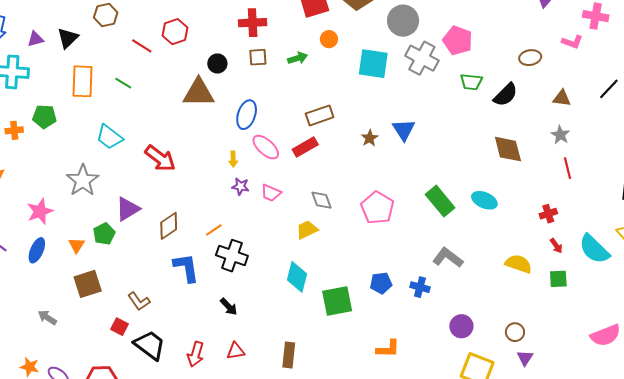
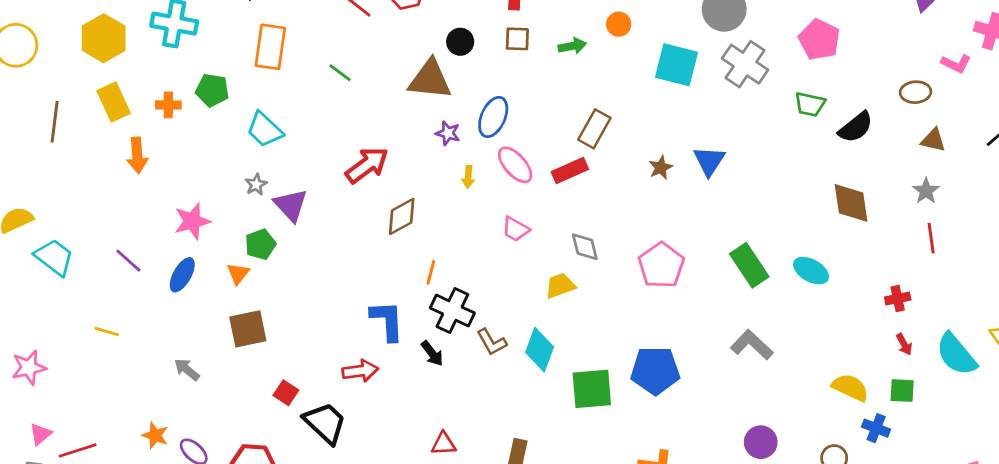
pink pentagon: (458, 40) -> (819, 40), moved
brown ellipse: (530, 58) -> (916, 92), moved
green line: (123, 83) -> (340, 73), moved
brown rectangle: (320, 115) -> (594, 129), turned -48
cyan trapezoid: (109, 137) -> (265, 130), moved
red arrow: (160, 158) -> (367, 165), turned -80
gray star: (83, 180) -> (256, 184), size x0.5
purple star: (240, 186) -> (448, 133), moved
purple triangle: (128, 209) -> (291, 205), moved, turned -48
brown diamond: (169, 226) -> (402, 217), moved
orange line: (214, 230) -> (431, 272), turned -48
green pentagon: (104, 234) -> (260, 244), moved
yellow semicircle: (519, 264) -> (850, 387), moved
blue pentagon: (381, 283) -> (655, 370), size x1.6
blue cross: (420, 287) -> (876, 428), moved
brown L-shape: (139, 301) -> (492, 342), moved
black arrow: (229, 307) -> (432, 353), moved
red arrow: (196, 354) -> (360, 371), moved, turned -120

